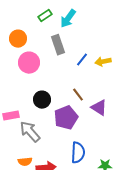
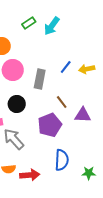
gray rectangle: (58, 45) -> (40, 79), moved, turned 30
black circle: (42, 100) -> (17, 104), moved
purple triangle: (99, 108) -> (83, 115), turned -30

